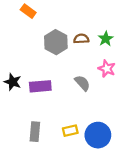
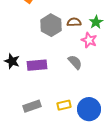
pink star: (107, 69) -> (89, 40), moved
gray rectangle: (35, 132) -> (32, 106), turned 66

